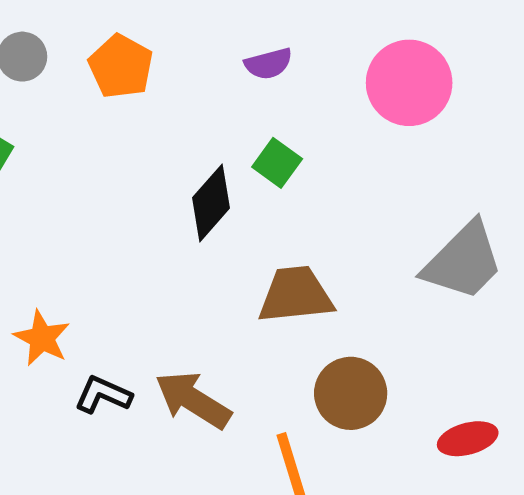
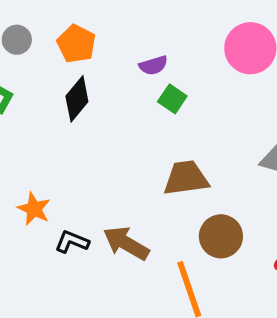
purple semicircle: (269, 64) -> (153, 65), moved
black diamond: (211, 203) -> (77, 99), moved

